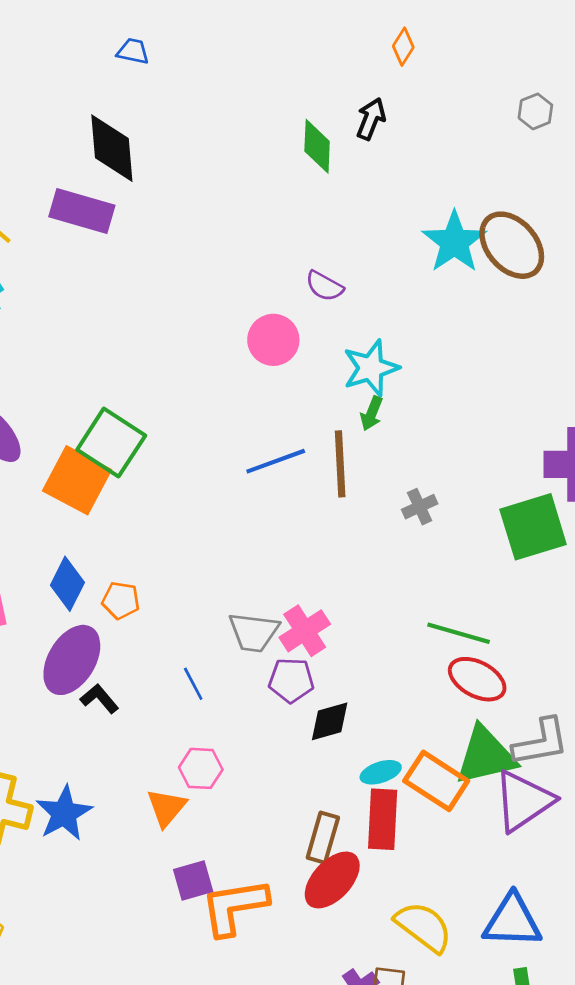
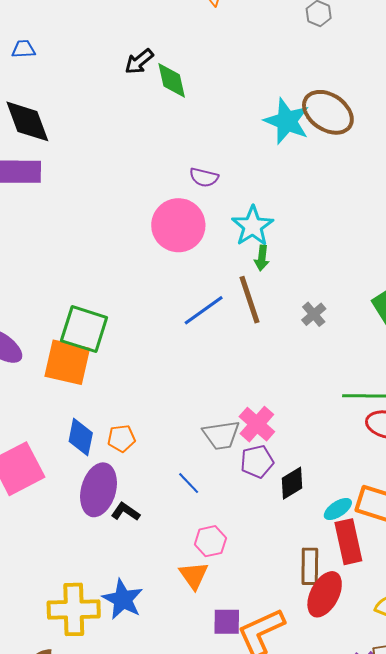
black arrow: (371, 119) -> (139, 61), moved, turned -136
pink circle: (273, 340) -> (178, 225), size x1.4
purple square: (193, 881) -> (227, 622), turned 32

